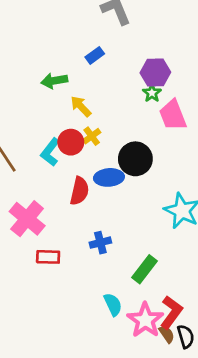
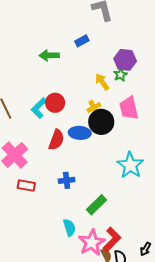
yellow arrow: (81, 106) -> (102, 82), moved
pink trapezoid: (173, 115) -> (129, 108), moved
yellow cross: (92, 136) -> (94, 108), moved

